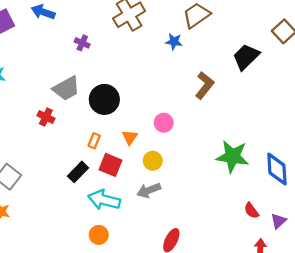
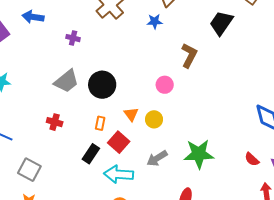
red cross: (46, 117) -> (55, 122), moved
pink circle: (164, 123) -> (165, 85), moved
green star: (232, 156) -> (199, 154), moved
yellow circle: (153, 161) -> (154, 119), moved
red square: (110, 165) -> (119, 142), turned 30

